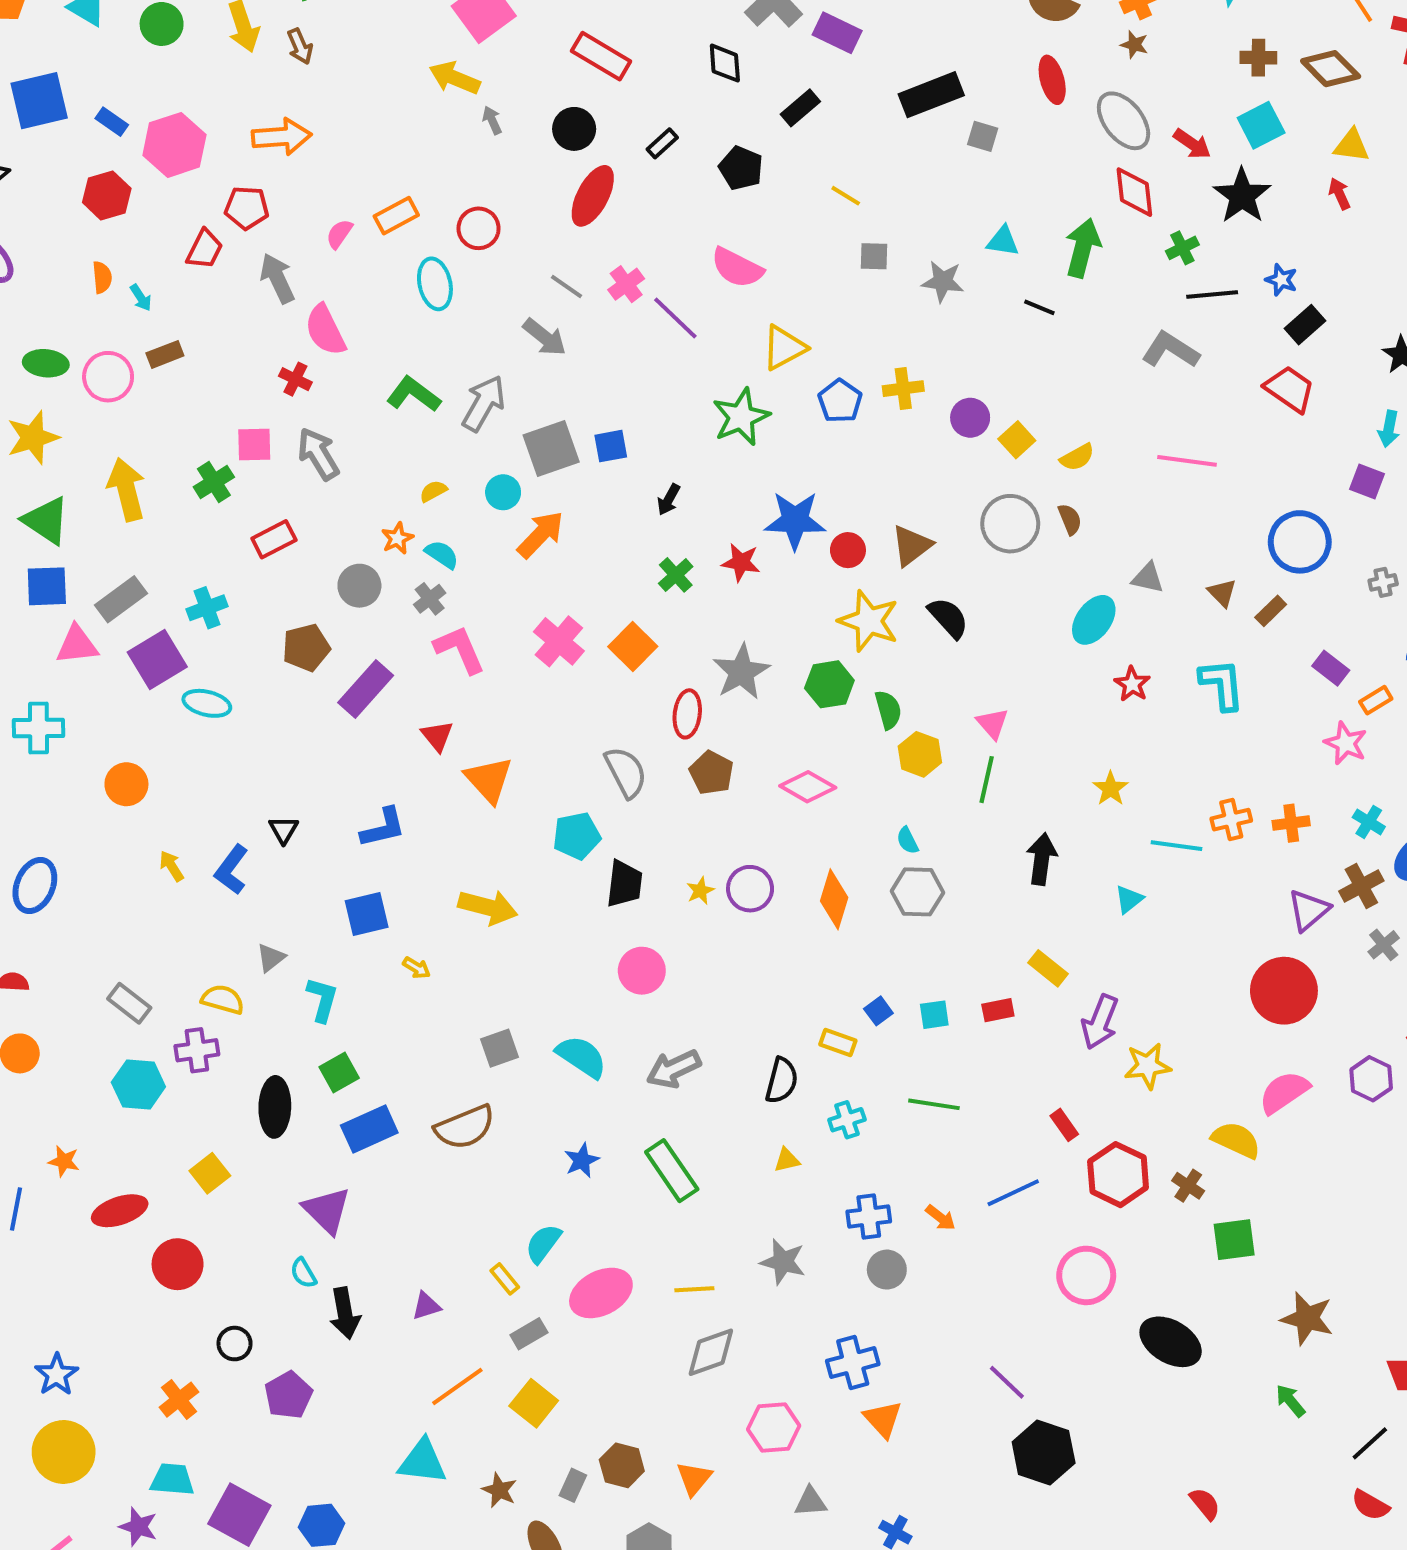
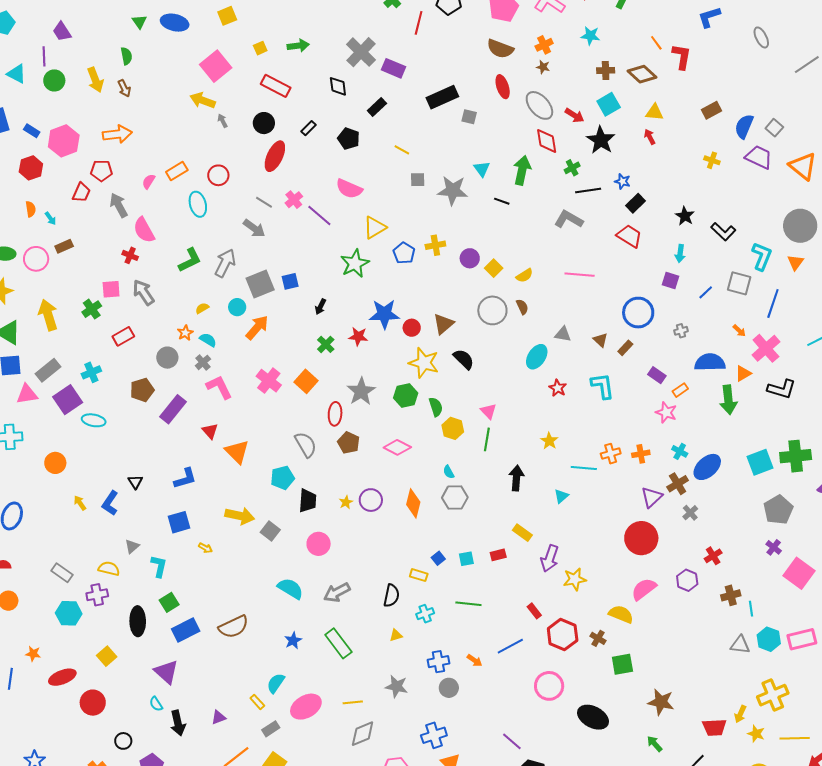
cyan triangle: (1003, 241) -> (482, 169), turned 48
gray star: (943, 281) -> (453, 191), size x1.4
green L-shape: (413, 394) -> (190, 260), turned 120
gray square: (500, 1048) -> (270, 531), moved, turned -30

